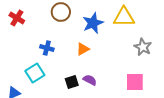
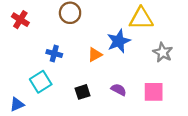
blue star: (93, 23) -> (119, 41), moved
purple semicircle: (90, 80) -> (119, 90), moved

